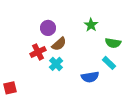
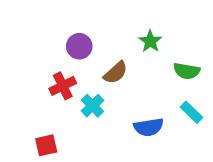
brown semicircle: (59, 44) -> (116, 73), moved
cyan rectangle: (109, 63) -> (192, 112), moved
red square: (10, 88) -> (46, 145), moved

